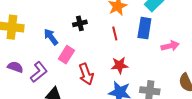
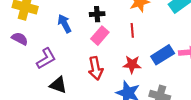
blue rectangle: (144, 28) -> (163, 55), moved, turned 40
pink rectangle: (66, 55) -> (100, 36), moved
purple semicircle: (15, 67) -> (20, 39), moved

